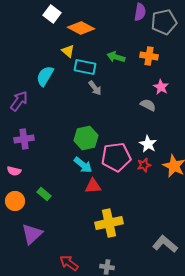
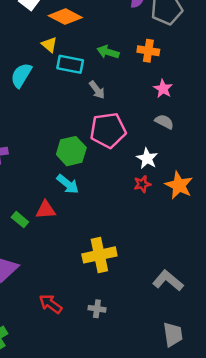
gray arrow: (95, 88) -> (97, 90), moved
gray semicircle: (148, 105) -> (164, 122), moved
pink pentagon: (116, 157) -> (108, 130), moved
red triangle: (93, 186) -> (46, 210), moved

